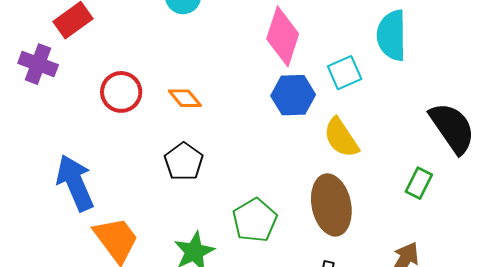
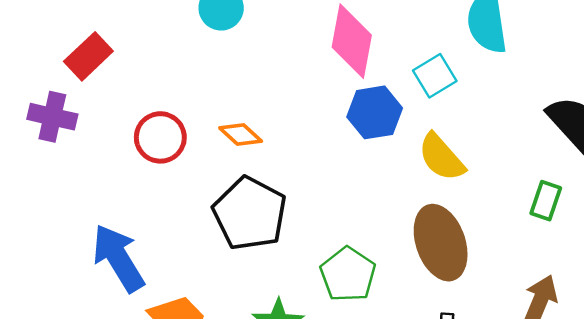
black pentagon: (184, 162) -> (250, 213), size x1.5

